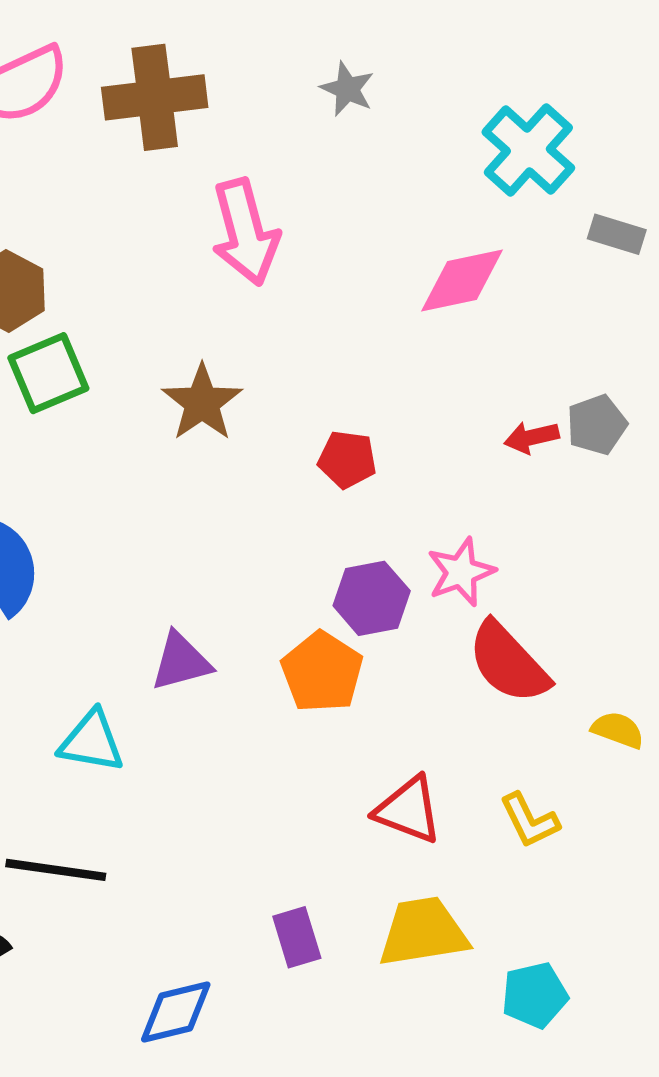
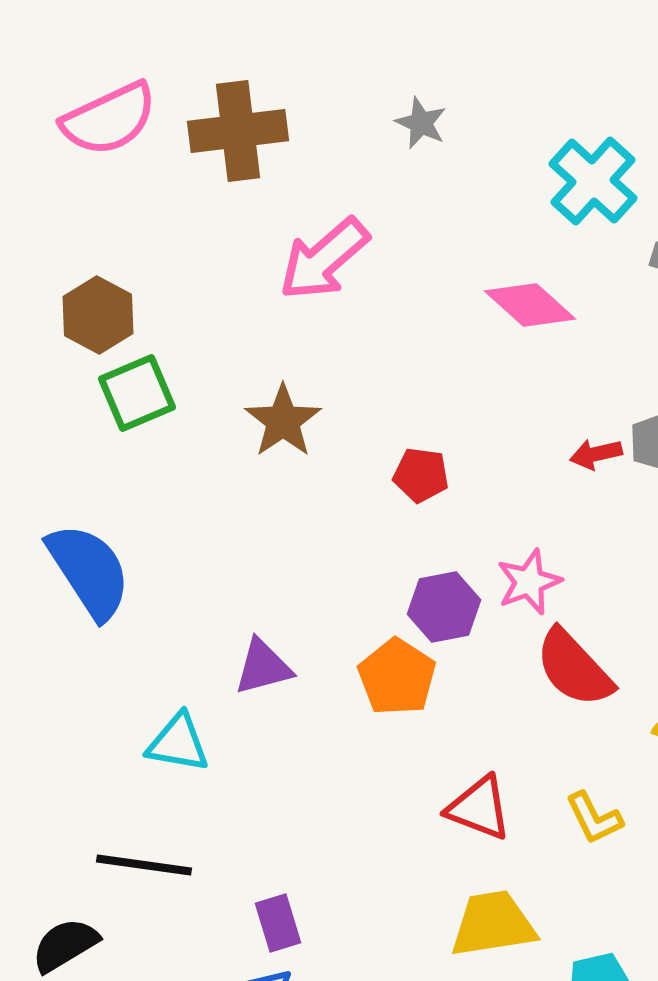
pink arrow: (245, 232) -> (324, 259), turned 64
pink diamond: (462, 281) -> (530, 305), turned 54
purple rectangle: (297, 937) -> (278, 923), moved

